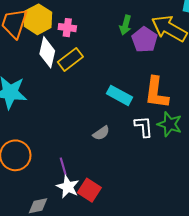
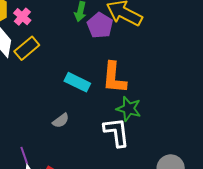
pink cross: (67, 28) -> (22, 17), turned 36
white L-shape: (144, 127) -> (117, 132), moved, size x1.4

